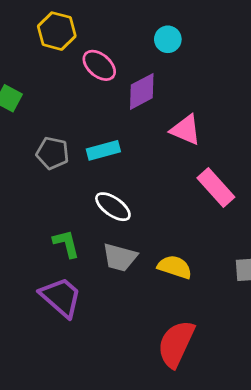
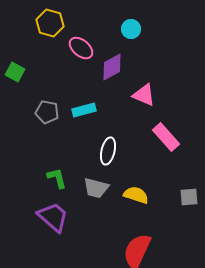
white ellipse: (113, 207) -> (108, 151), moved, turned 68

